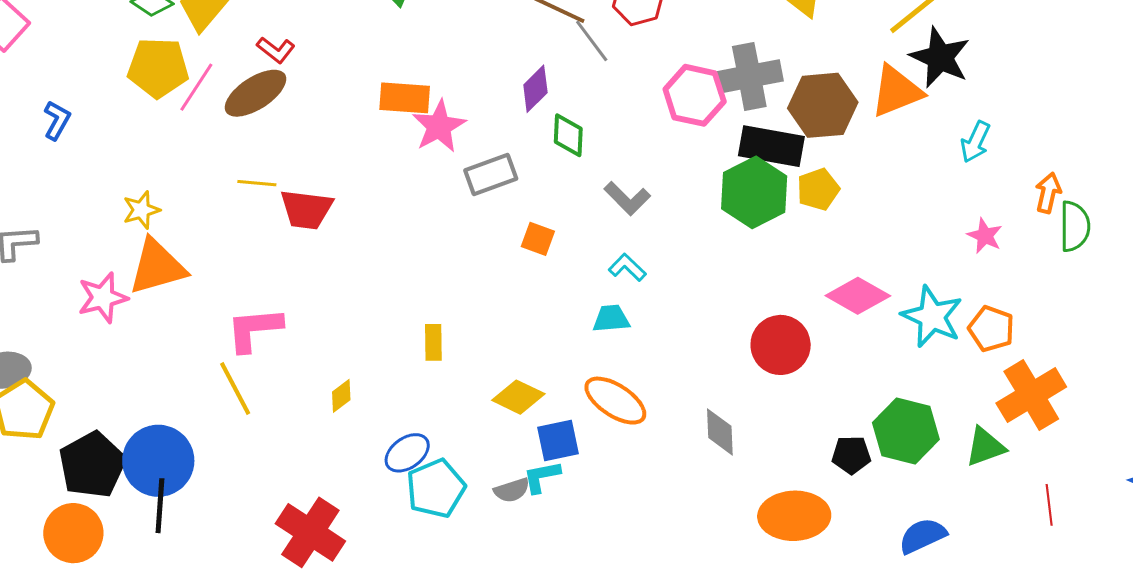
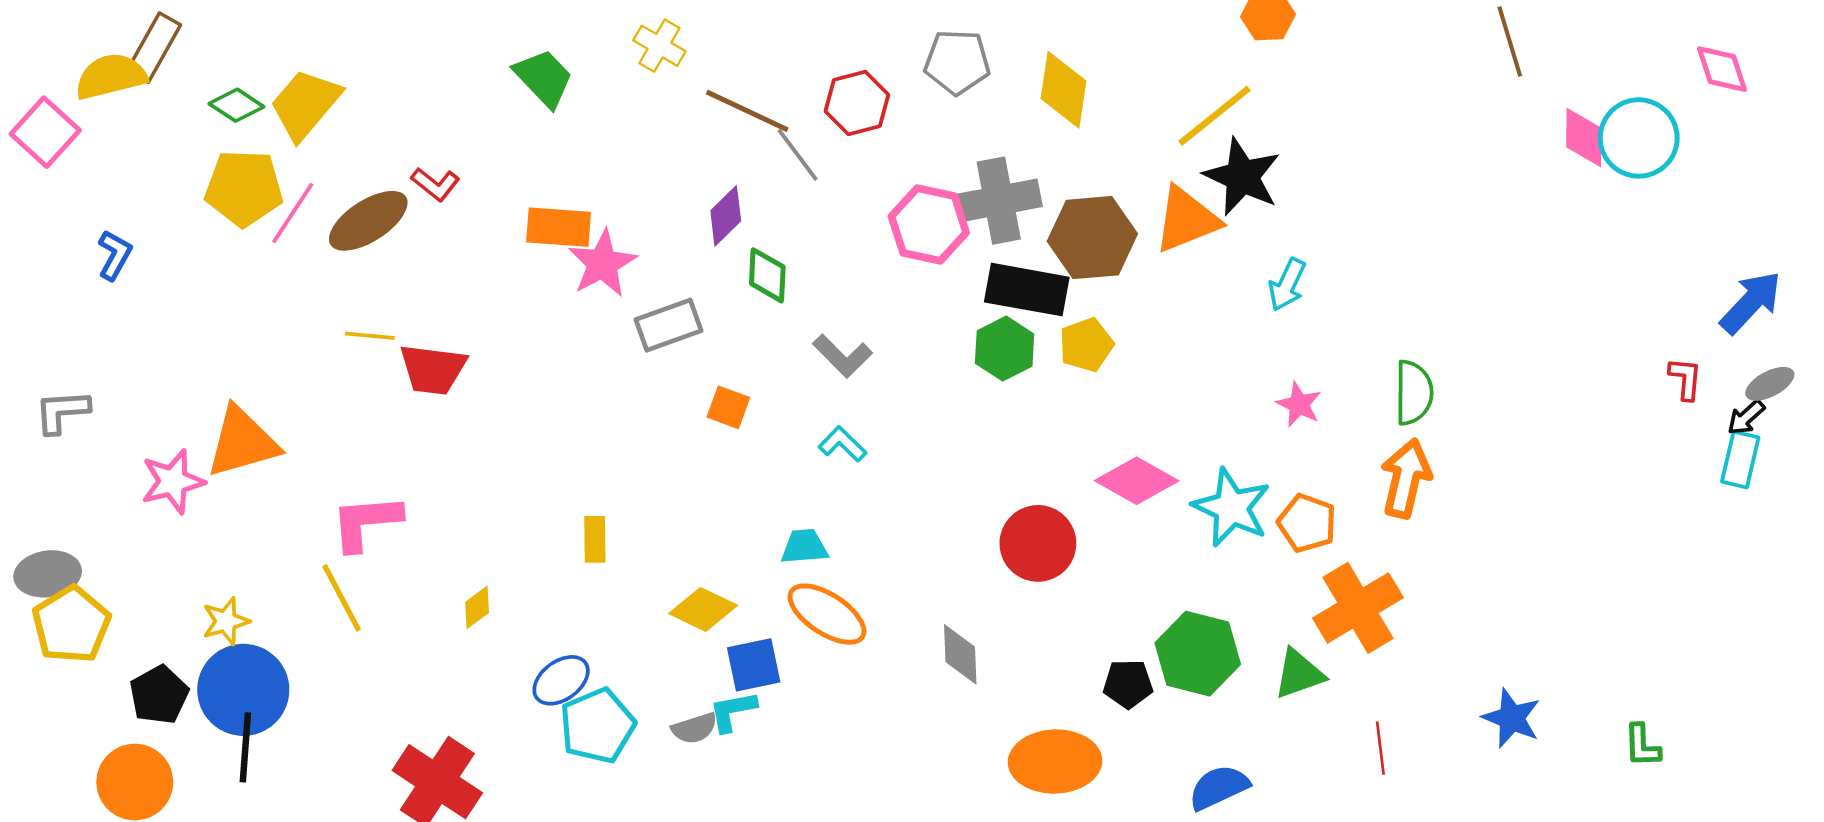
red L-shape: (276, 50) -> (435, 184), moved
green hexagon: (754, 192) -> (1005, 349), size x0.7
orange arrow: (1048, 193) -> (1406, 478), moved, size x1.5
yellow star: (141, 210) -> (226, 621), moved
cyan trapezoid: (611, 319) -> (804, 547), moved
black pentagon: (92, 465) -> (159, 695), size x0.7

